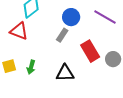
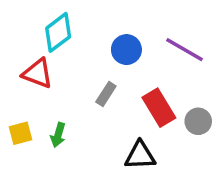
gray rectangle: (62, 35) -> (106, 94), moved
black triangle: (65, 73) -> (140, 155), moved

